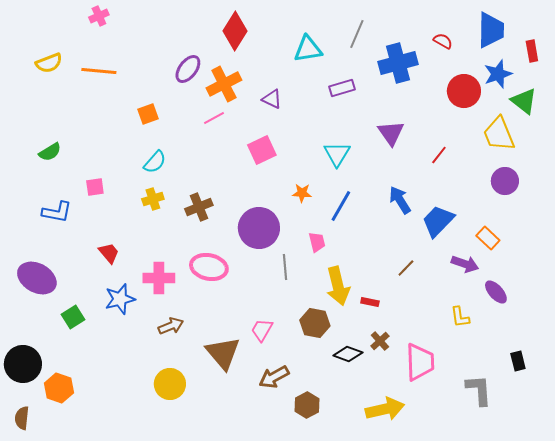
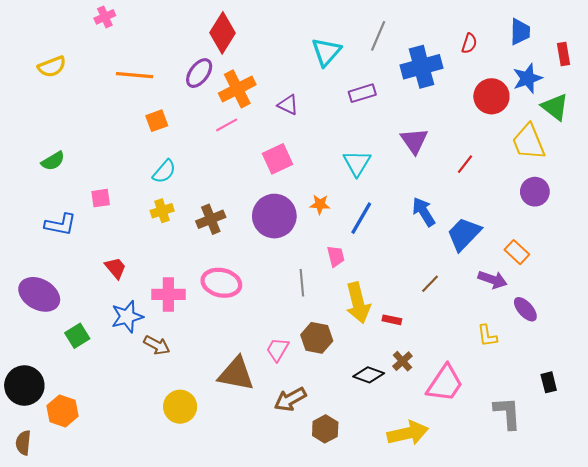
blue trapezoid: (491, 30) -> (520, 32), size x0.7
red diamond: (235, 31) -> (222, 33), moved
red semicircle: (443, 41) -> (469, 43), turned 78
cyan triangle: (308, 49) -> (326, 52), turned -40
orange line: (99, 71) -> (135, 75), moved
purple circle: (259, 228) -> (274, 216), moved
brown hexagon: (315, 323) -> (317, 338), moved
brown arrow: (171, 326) -> (157, 345), moved, turned 50
brown triangle: (223, 353) -> (236, 374), turned -39
pink trapezoid: (420, 362) -> (445, 383), turned 36

